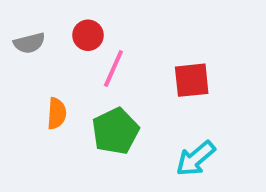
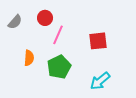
gray semicircle: (29, 43) -> (15, 22), turned -35

